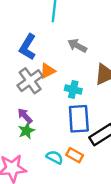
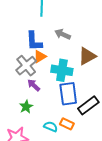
blue L-shape: (28, 47) -> (34, 41), moved, turned -30
cyan cross: (73, 90) -> (62, 70), size x1.5
purple arrow: (25, 116) -> (34, 85), moved

